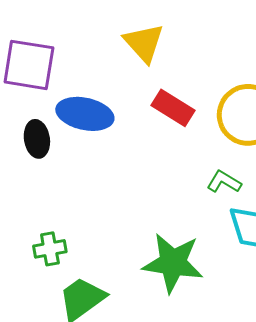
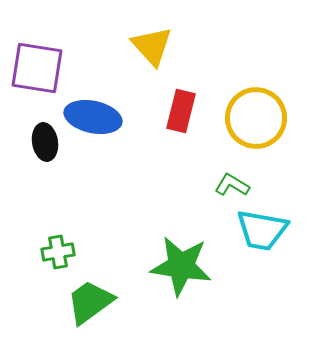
red rectangle: (173, 108) -> (181, 111), turned 72

